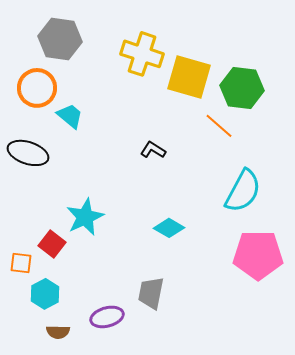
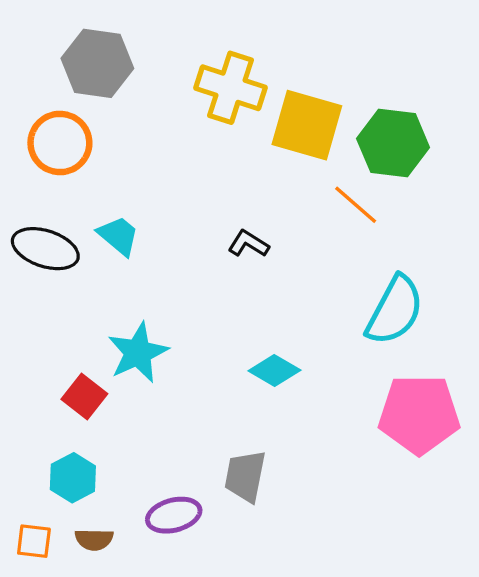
cyan trapezoid: (70, 116) -> (118, 236), moved
orange square: (21, 263) -> (34, 541), moved

